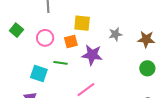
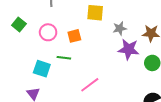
yellow square: (82, 23) -> (95, 13), moved
purple star: (92, 55) -> (129, 49), moved

